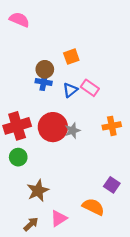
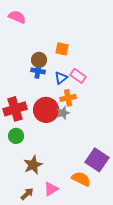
orange square: (71, 57) -> (62, 49), turned 32
orange cross: (112, 126) -> (68, 98), moved
purple square: (112, 185) -> (97, 160), size x1.6

